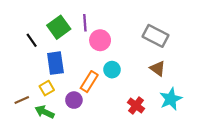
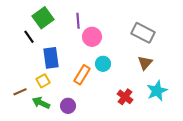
green square: (59, 27) -> (43, 18), moved
brown triangle: (158, 69) -> (145, 63), turned 35
purple circle: (74, 100) -> (68, 106), moved

